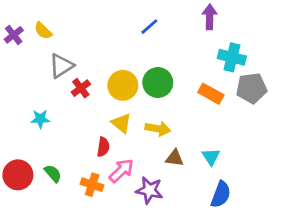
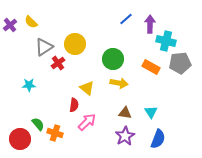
purple arrow: (210, 17) -> (150, 24), moved
blue line: (149, 27) -> (126, 19), moved
yellow circle: (123, 85) -> (75, 44), moved
yellow arrow: (158, 129) -> (119, 83), moved
red circle: (18, 175) -> (20, 139), moved
orange cross: (92, 185) -> (55, 133), moved
purple star: (149, 190) -> (125, 136), moved, turned 30

